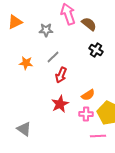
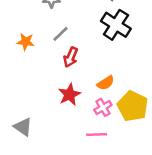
black cross: (96, 50) -> (116, 25), size x1.6
pink cross: (86, 114) -> (103, 107), turned -32
pink line: (98, 136) -> (97, 135), moved

